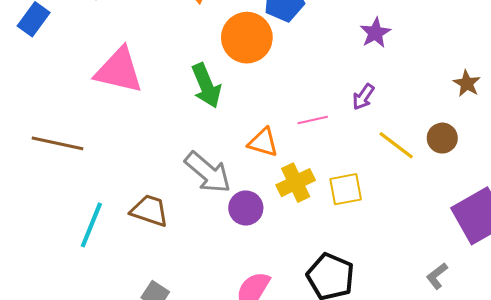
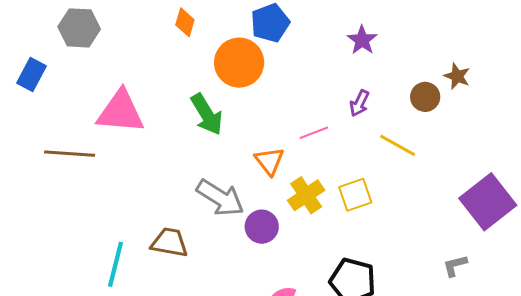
brown circle: (442, 138) -> (425, 97), moved
orange triangle: (263, 142) -> (269, 161), turned 44
brown line: (58, 143) -> (70, 154), moved
gray L-shape: (437, 276) -> (455, 266), turned 32

